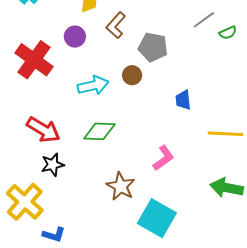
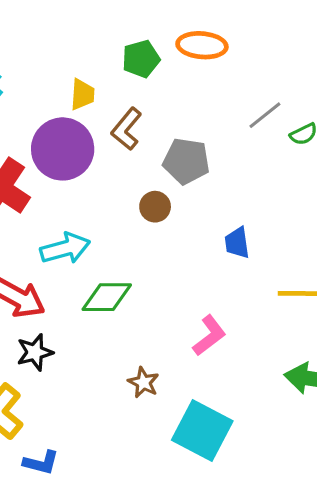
purple circle: (75, 37) -> (63, 149), size x1.8
cyan arrow: (93, 85) -> (65, 248), moved
brown star: (121, 186) -> (143, 382), size x0.7

